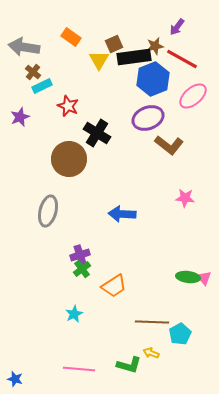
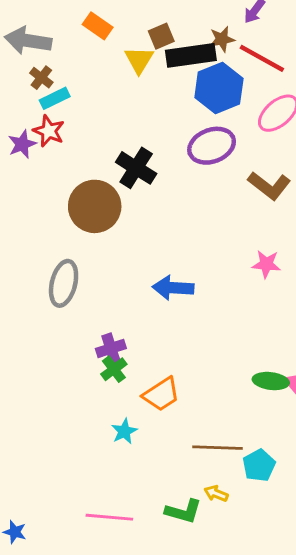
red star: (68, 106) -> (49, 131), moved
brown L-shape: (169, 145) -> (269, 186), moved
cyan star: (74, 314) -> (124, 431), moved

